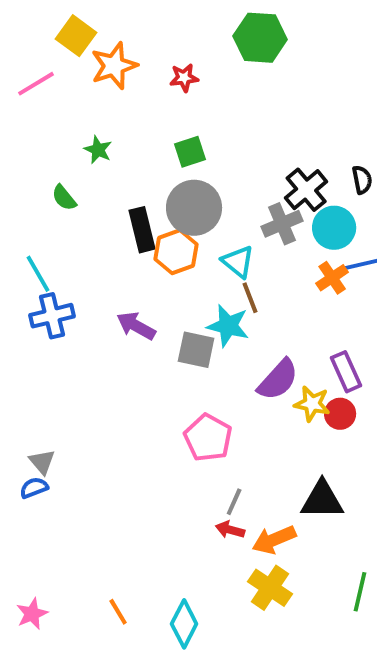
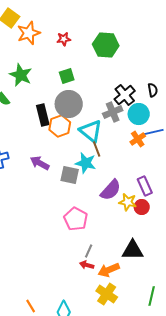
green hexagon: (260, 38) -> (106, 45), moved
green star: (98, 150) -> (21, 75), size x1.6
cyan triangle: (238, 262) -> (91, 131), size x1.4

